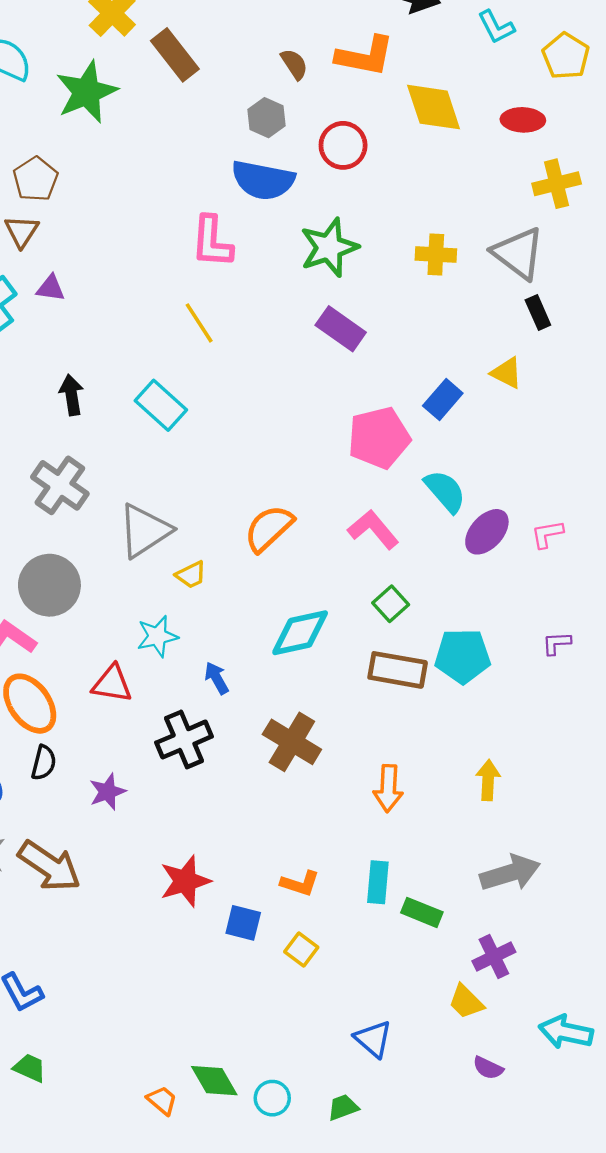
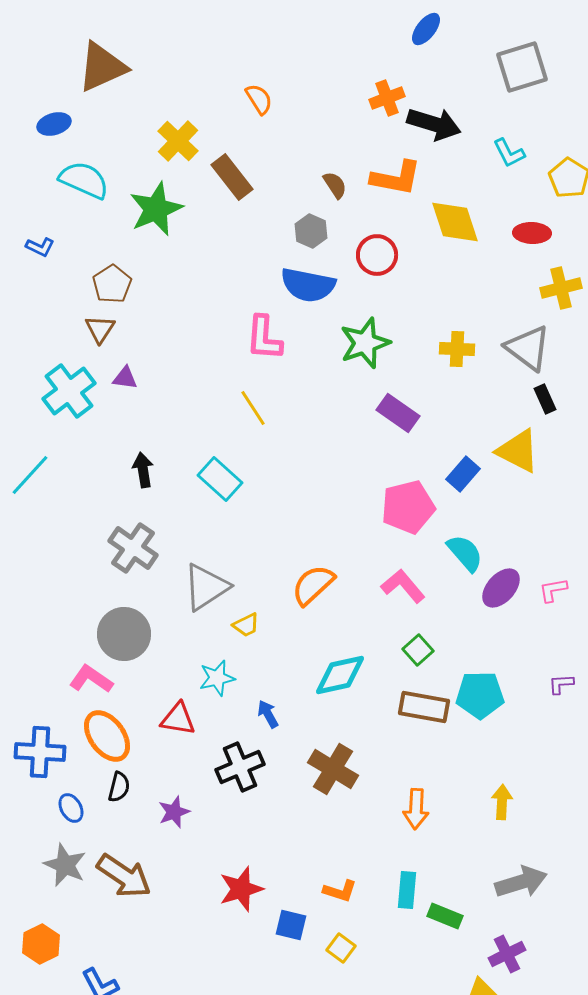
purple rectangle: (341, 329) -> (398, 413), moved
yellow triangle: (507, 373) -> (518, 451), size x1.6

